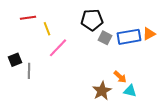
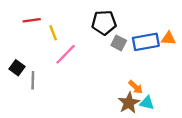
orange triangle: (149, 34) -> (168, 38), turned 32
black square: (15, 60) -> (17, 68), turned -32
brown star: (102, 91) -> (129, 103), moved

